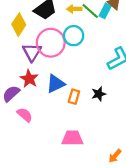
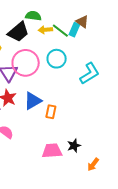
cyan circle: (74, 36) -> (57, 59), moved
black star: (99, 94) -> (74, 146), moved

